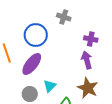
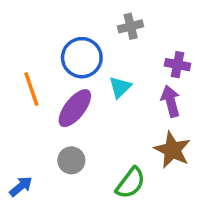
gray cross: (64, 17) -> (131, 26), turned -32
cyan triangle: (50, 86) -> (120, 87), moved

